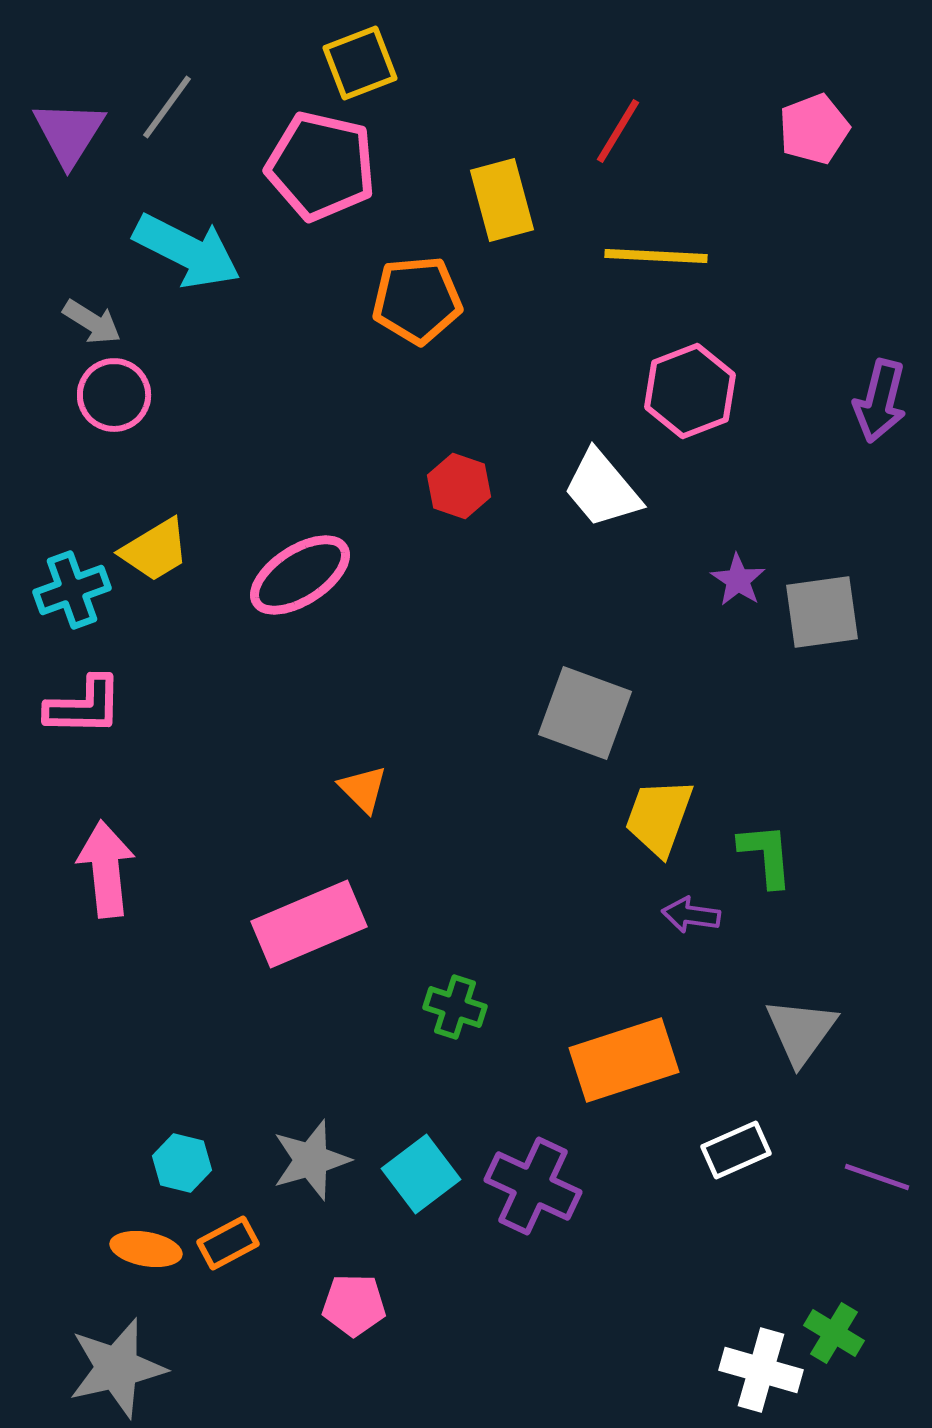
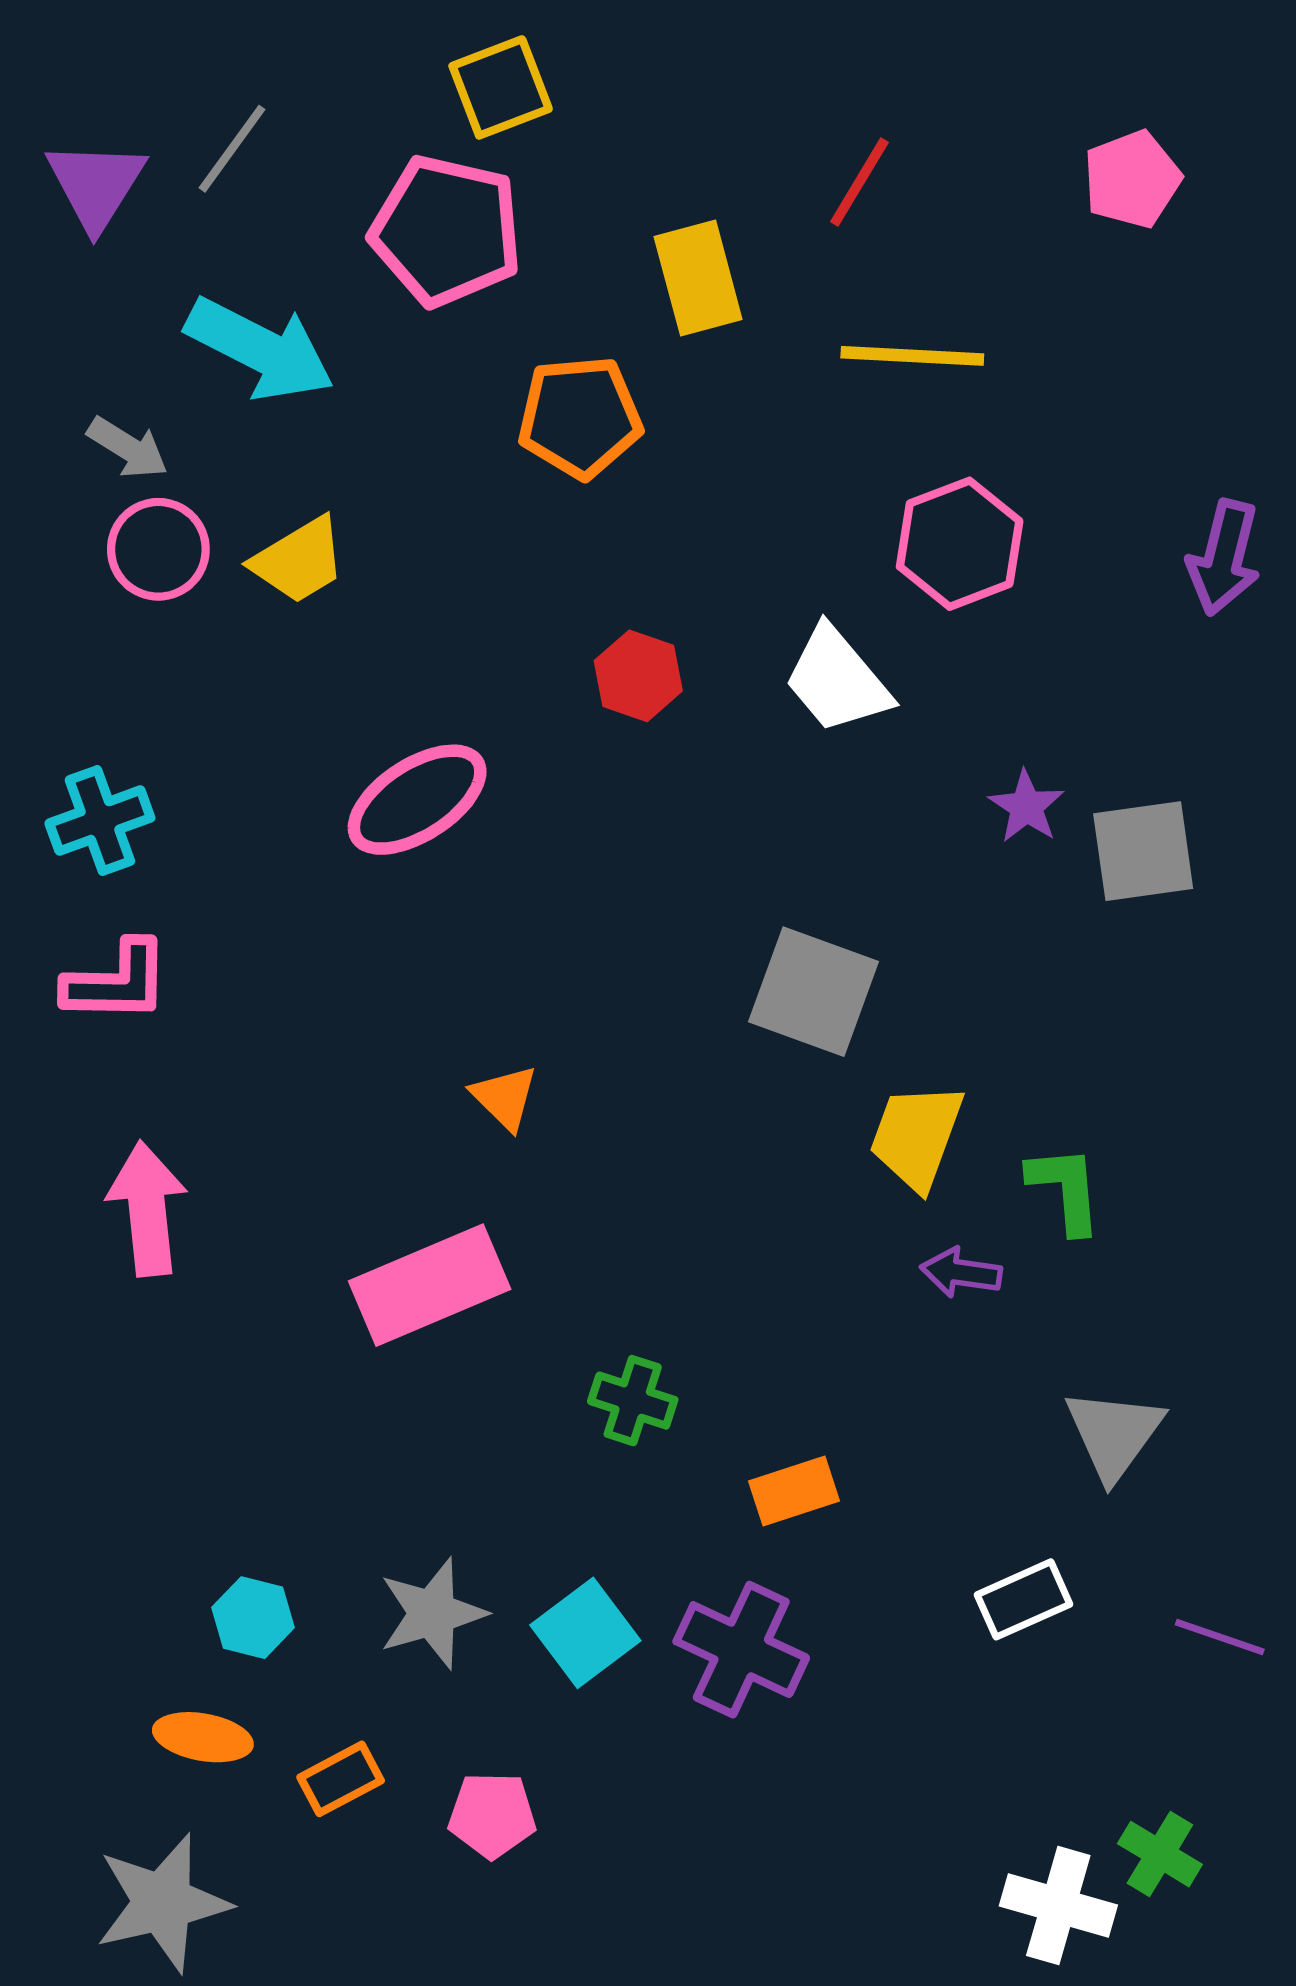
yellow trapezoid: (155, 550) -> (299, 560), moved
orange rectangle: (624, 1060) -> (794, 1491), moved, size x0.6
orange rectangle: (228, 1243) -> (341, 1779), moved

